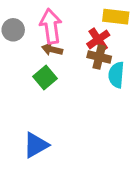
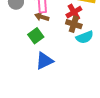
cyan semicircle: (116, 75) -> (85, 37), turned -120
blue triangle: (36, 145) -> (44, 61), moved

